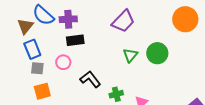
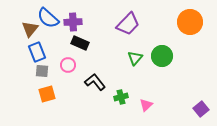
black rectangle: (75, 40) -> (80, 43), turned 30

